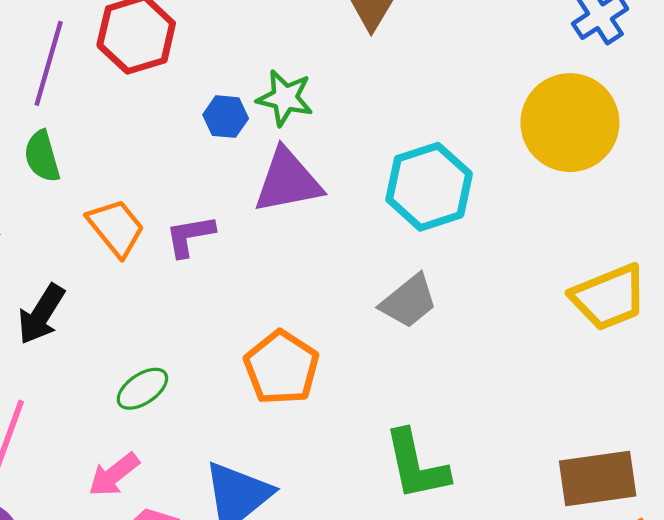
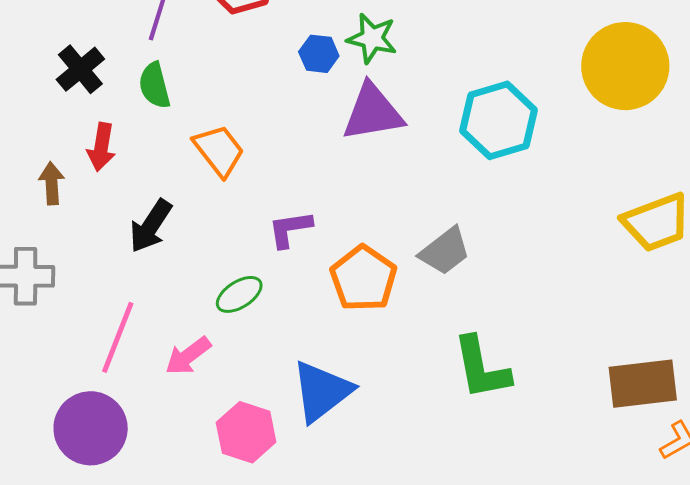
purple L-shape: (190, 236) -> (290, 229), moved
gray trapezoid: (409, 301) -> (445, 251), moved
pink arrow: (114, 475) -> (188, 356), moved

